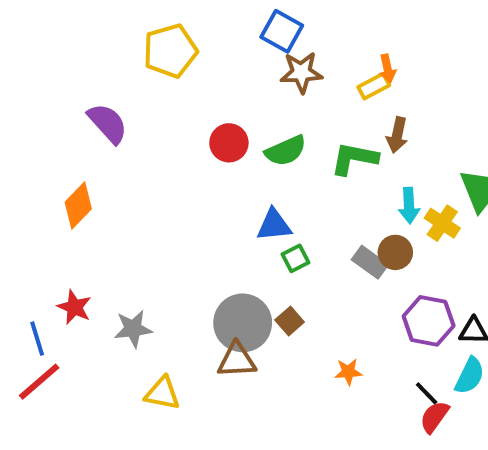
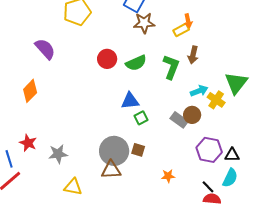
green L-shape: (354, 159) -> (171, 67), turned 100
cyan arrow: (409, 205) -> (199, 91), turned -108
brown square: (290, 321) -> (138, 150), turned -32
red semicircle: (434, 417) -> (212, 199), turned 60

